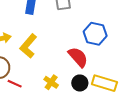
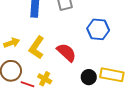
red semicircle: (78, 57) -> (66, 52), moved
yellow cross: (51, 82) -> (45, 79), moved

